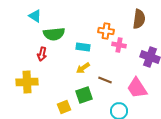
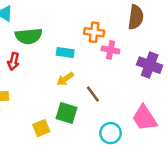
brown line: (105, 80) -> (93, 94), turned 32
pink trapezoid: (137, 88) -> (145, 118), moved
green square: (84, 95) -> (66, 113), turned 36

